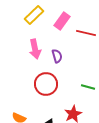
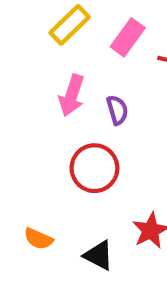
pink arrow: (35, 49) -> (72, 95), turned 30

